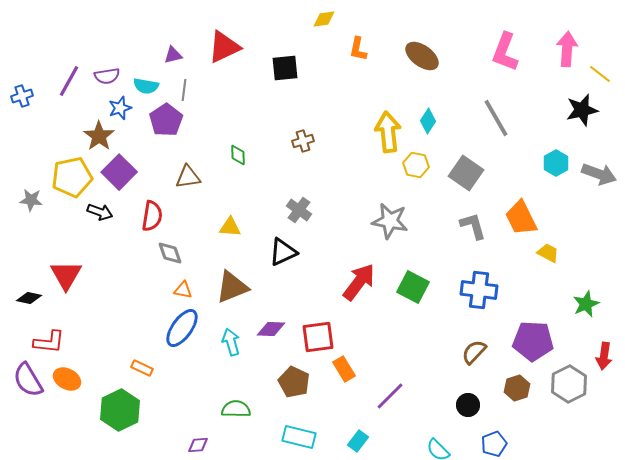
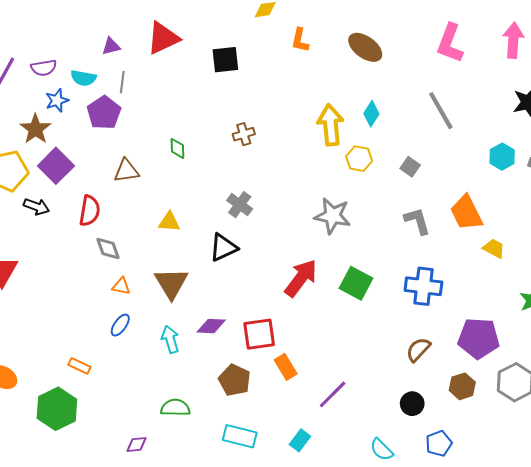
gray square: (466, 173) -> (410, 167), size x0.6
brown triangle: (232, 287) -> (171, 283), turned -39
blue ellipse: (182, 328) -> (120, 325), size x0.6

